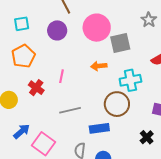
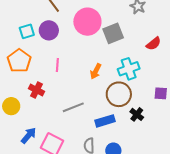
cyan square: (22, 24) -> (27, 31), moved
orange arrow: (99, 66) -> (96, 71), moved, turned -49
pink line: (61, 76) -> (57, 65), moved
black cross: (147, 137) -> (137, 114), moved

